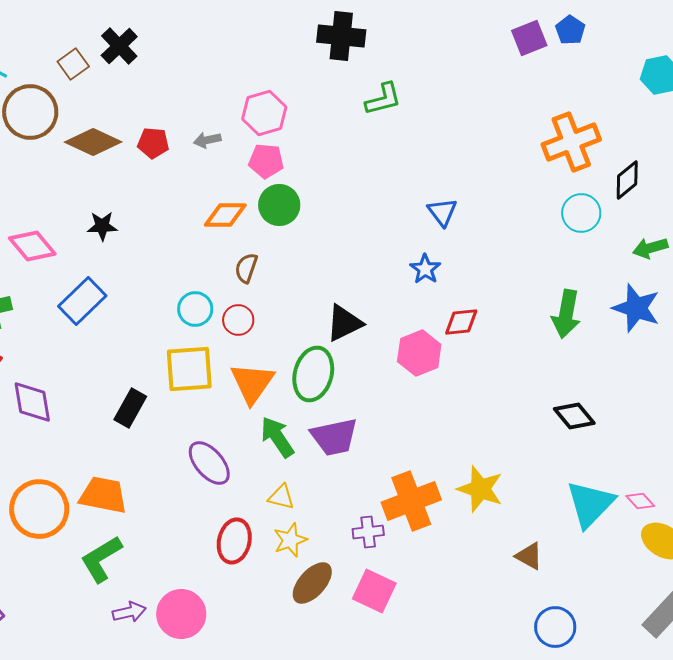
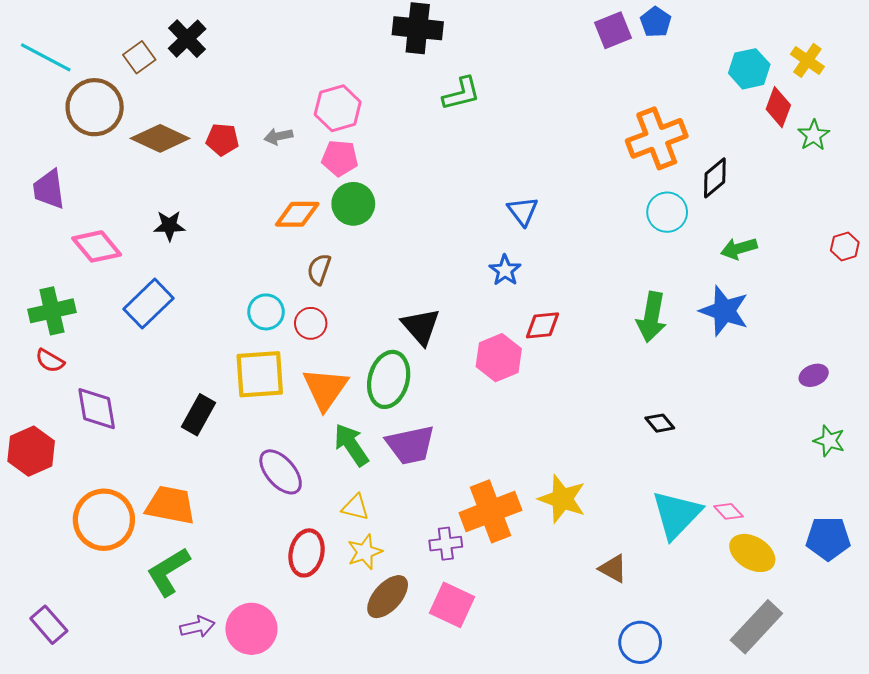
black triangle: (344, 323) -> (421, 326), turned -45
black diamond: (574, 416) -> (660, 423), size x0.7

